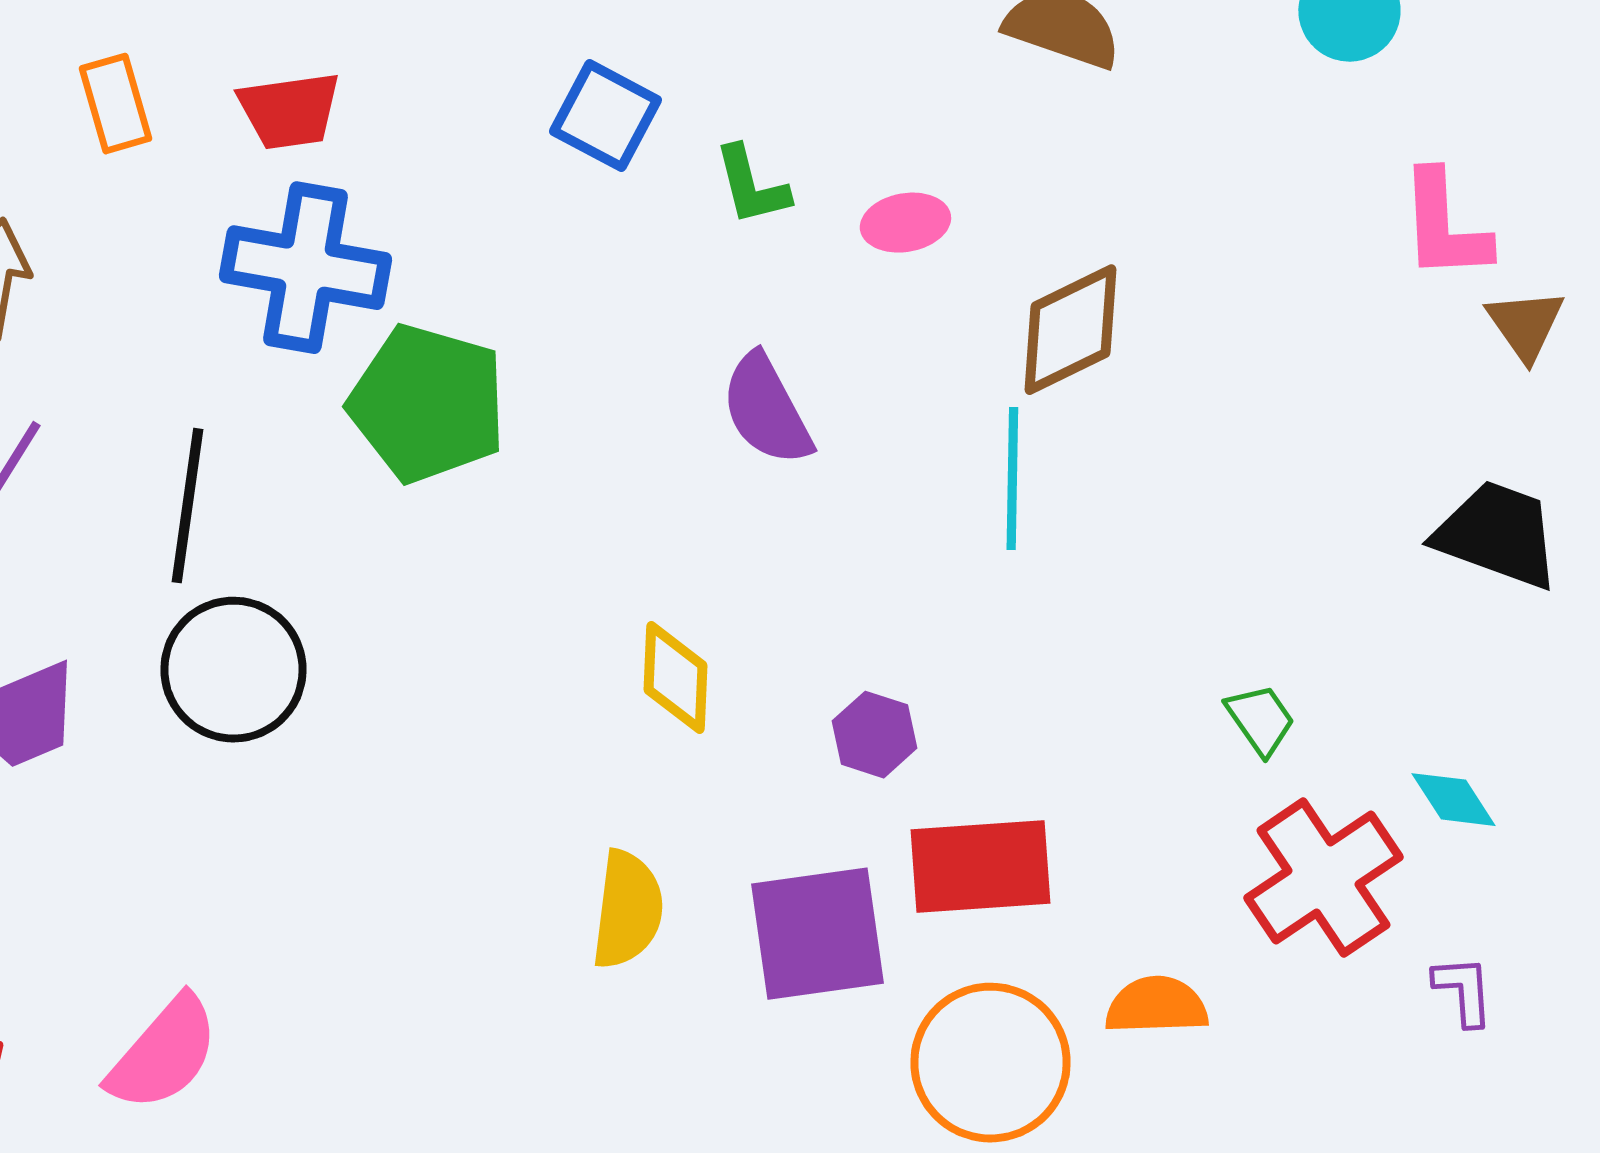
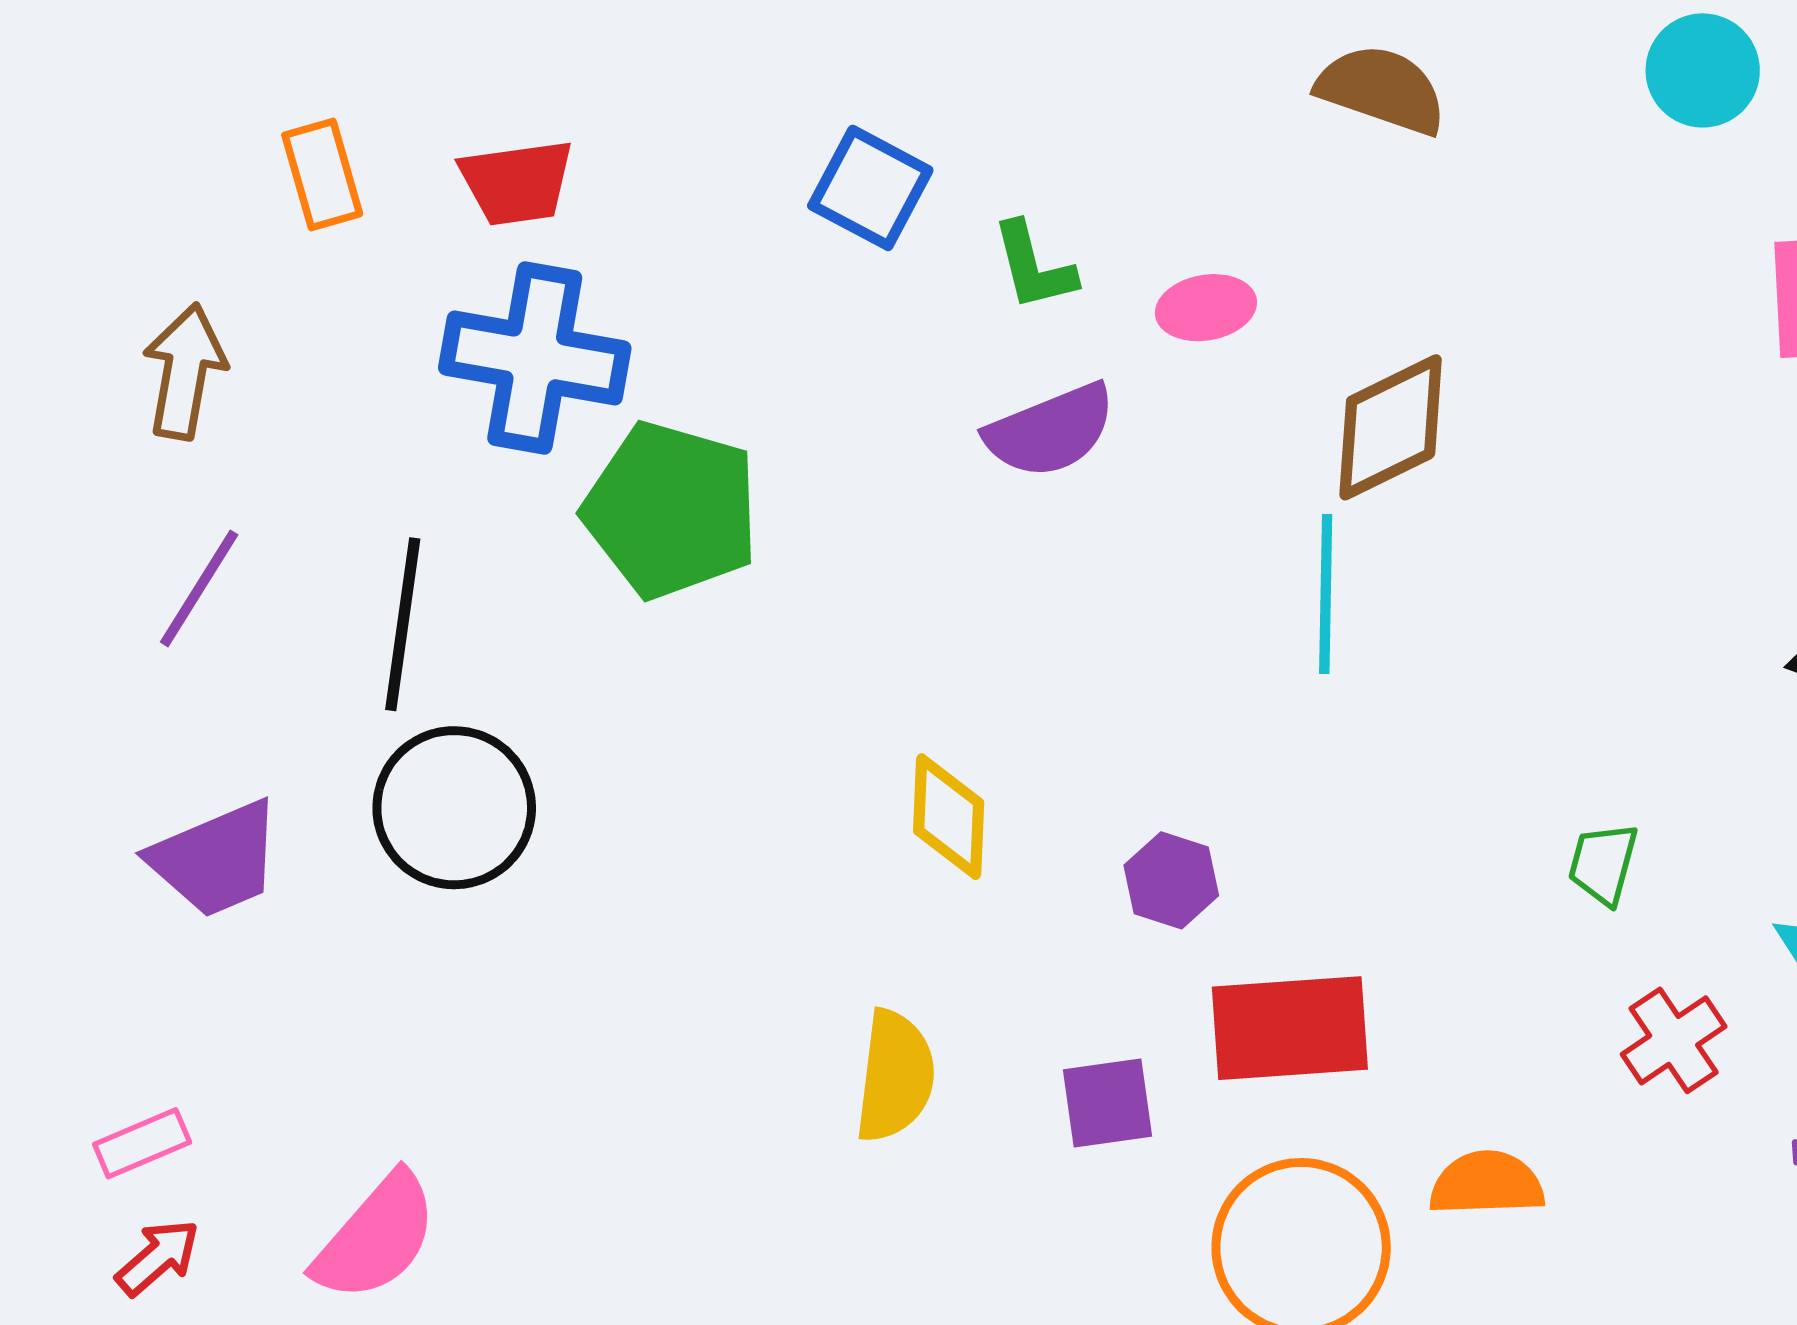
purple semicircle: (766, 410) -> (1050, 431), moved, turned -84
green trapezoid: (1260, 720) -> (1603, 864), turned -130
red cross: (1323, 878) -> (1674, 1040), size x0.6
purple square: (817, 934) -> (1108, 1103), size x0.6

